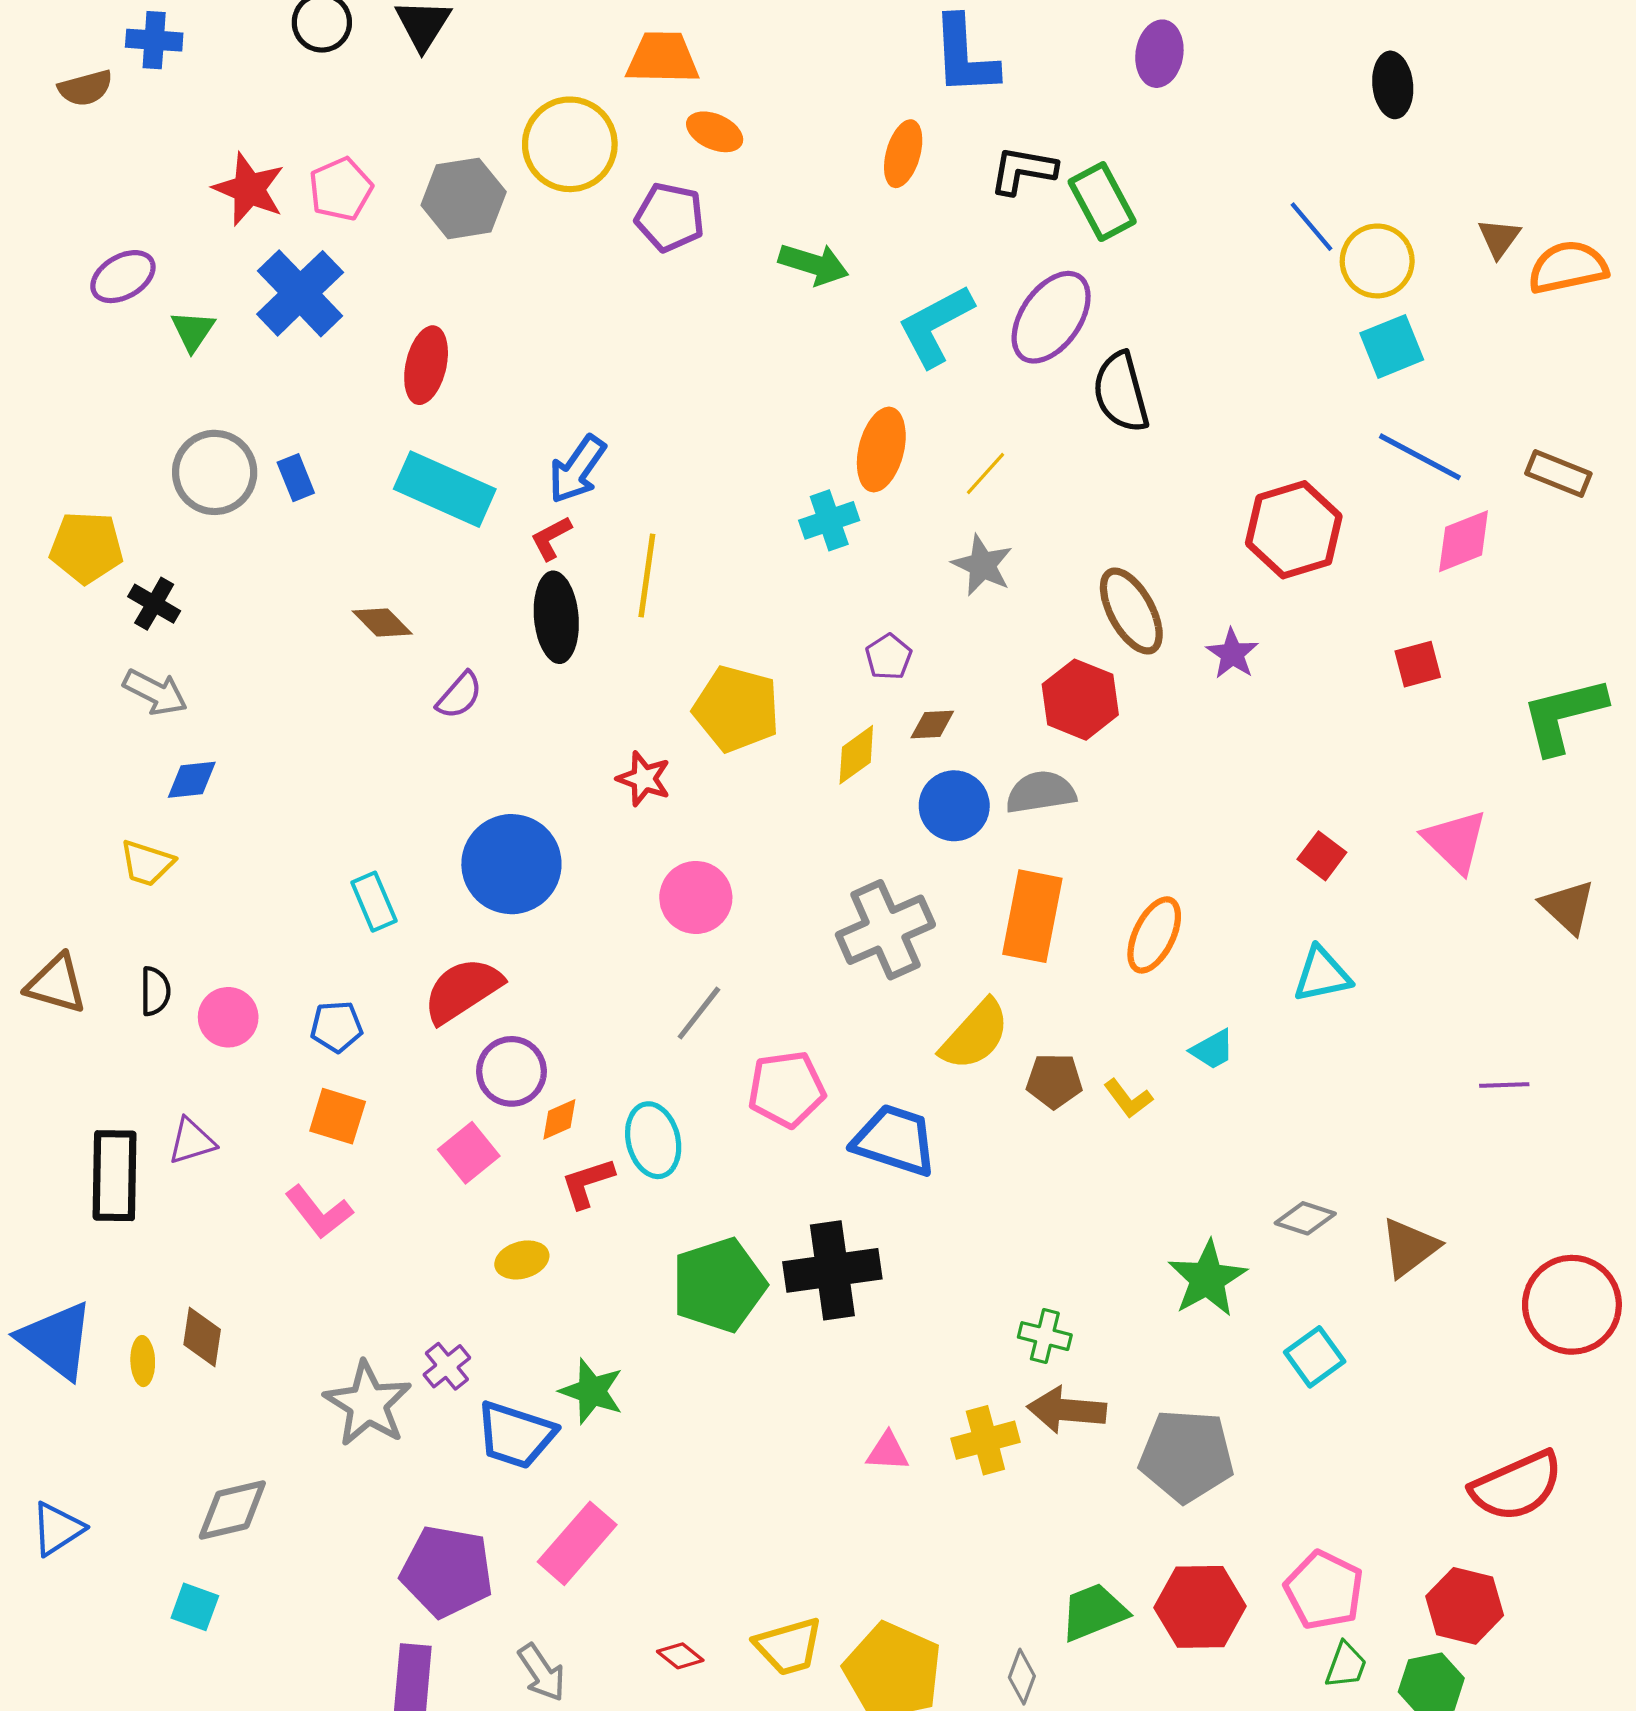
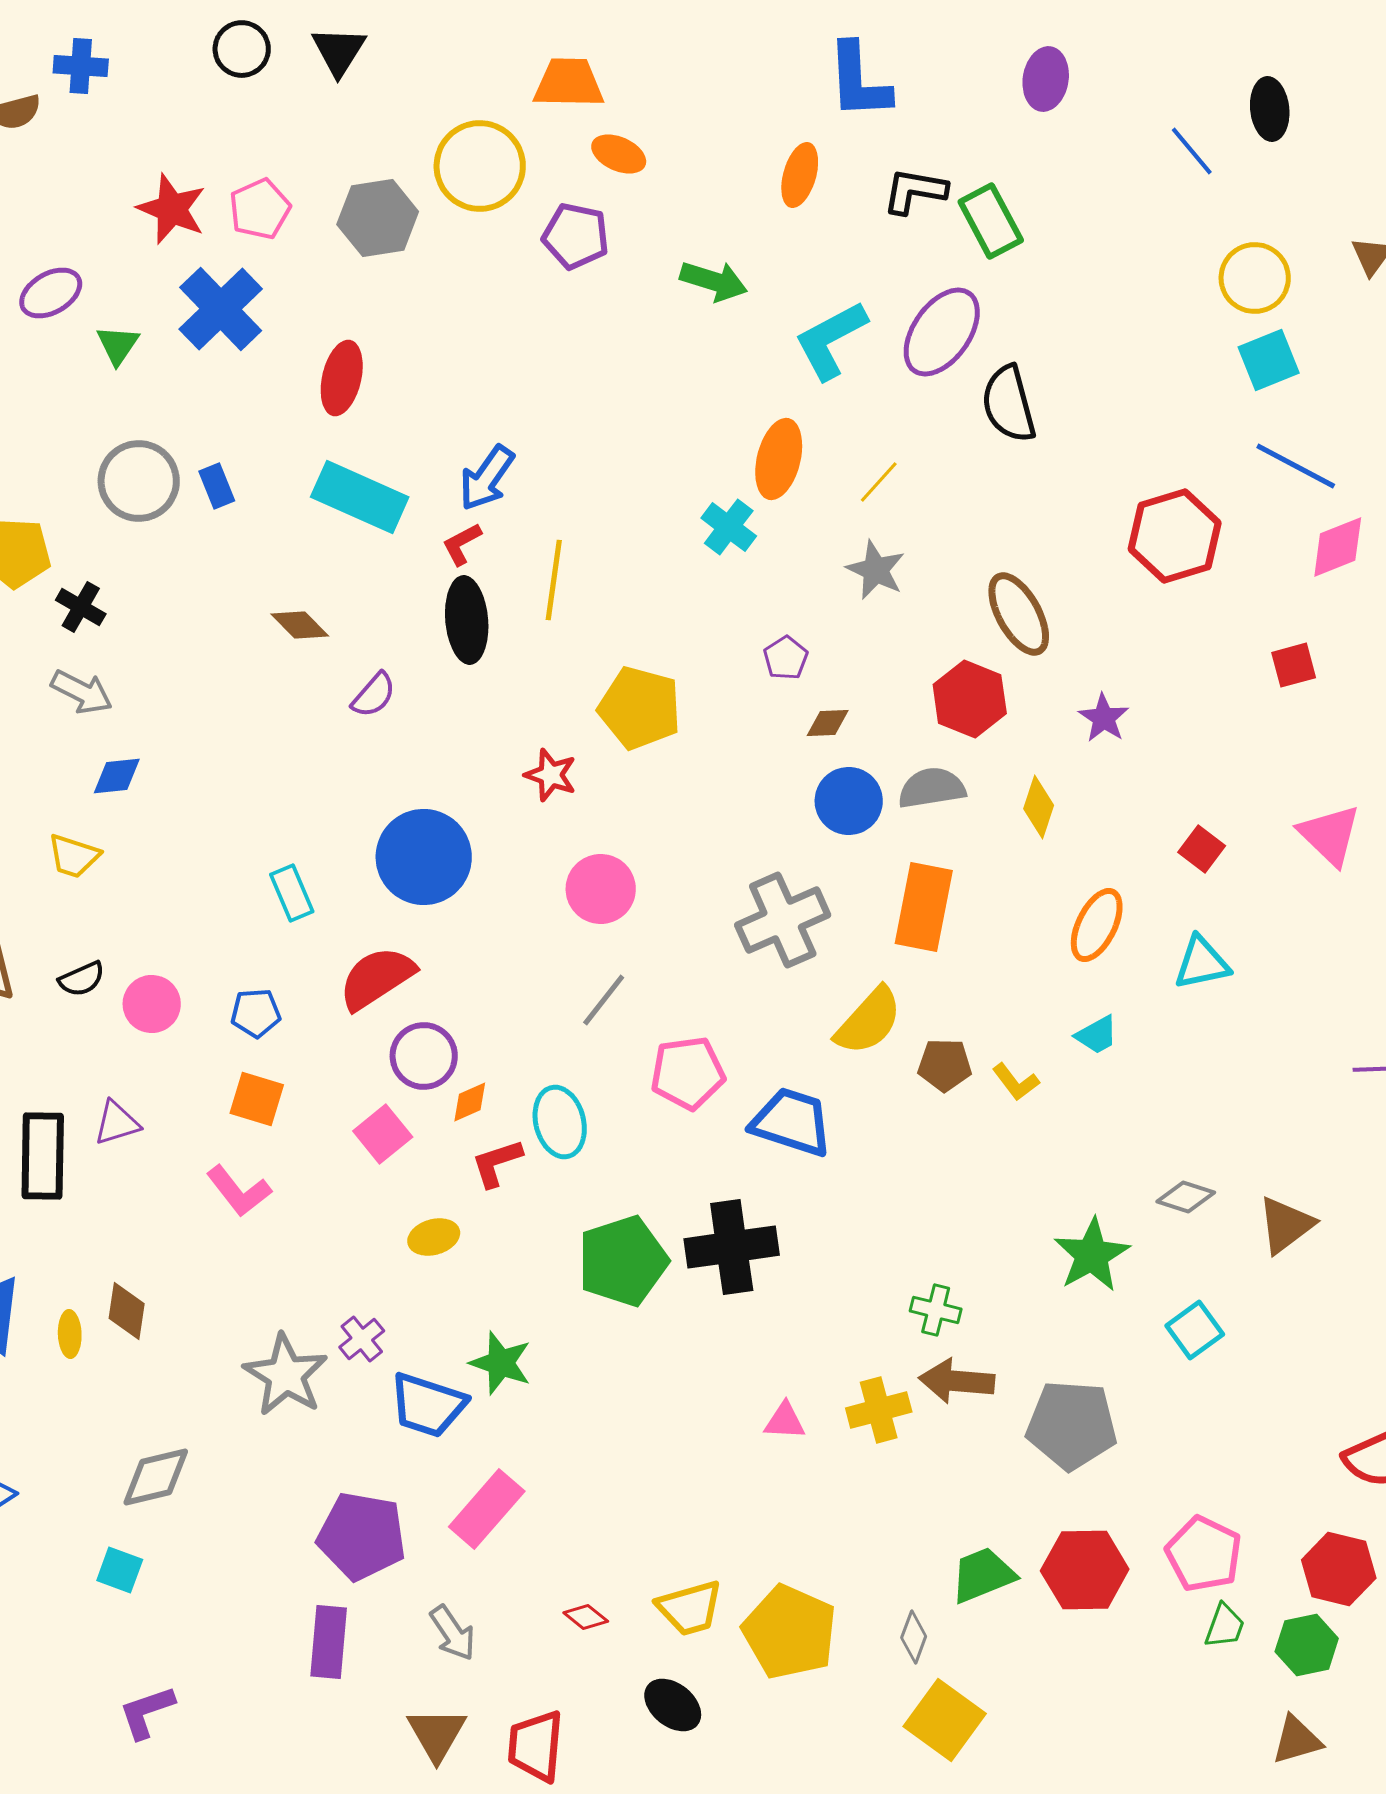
blue line: (1312, 227) -> (1192, 151), moved
cyan cross: (829, 520) -> (729, 527), turned -34
purple star: (1232, 654) -> (1104, 718), moved
yellow diamond: (856, 755) -> (1039, 807), moved, turned -36
orange ellipse: (1154, 935) -> (1097, 925), moved
black semicircle: (155, 991) -> (82, 979), turned 66

